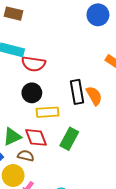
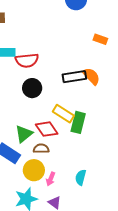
black rectangle: (77, 92) -> (74, 77), turned -75
yellow rectangle: (48, 112) -> (63, 114), moved, turned 50

